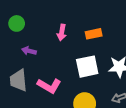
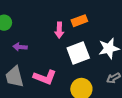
pink arrow: (62, 33) -> (59, 30), moved

